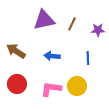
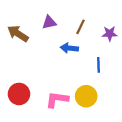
purple triangle: (44, 20) -> (49, 22), size x0.6
brown arrow: (16, 51) -> (18, 34), moved
blue arrow: (52, 56) -> (69, 48), moved

